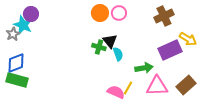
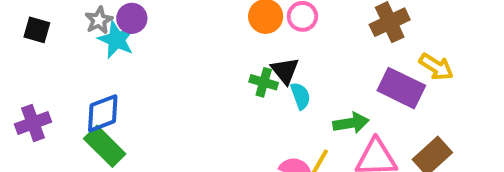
gray star: (13, 34) -> (99, 20), moved
purple rectangle: (170, 50) -> (401, 88), turned 50
green rectangle: (17, 80) -> (105, 146), turned 30

